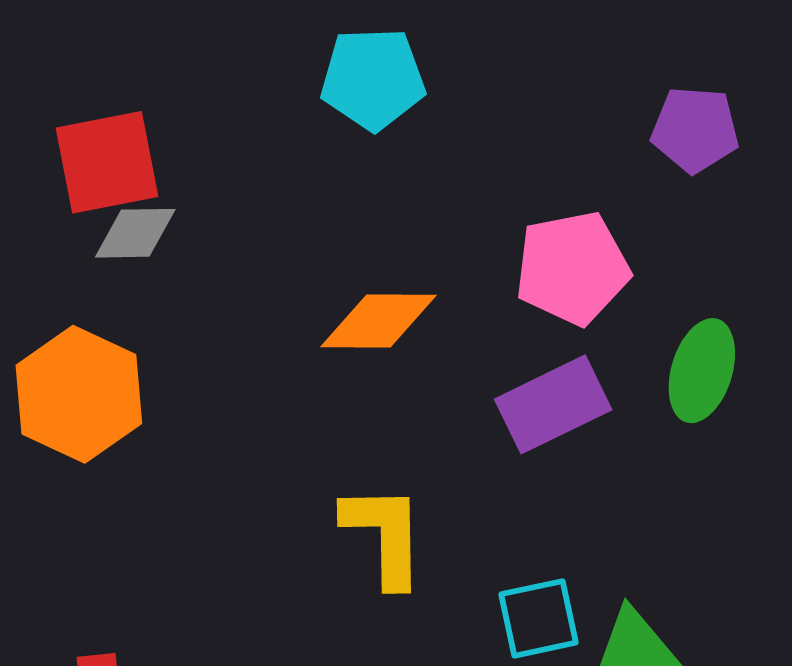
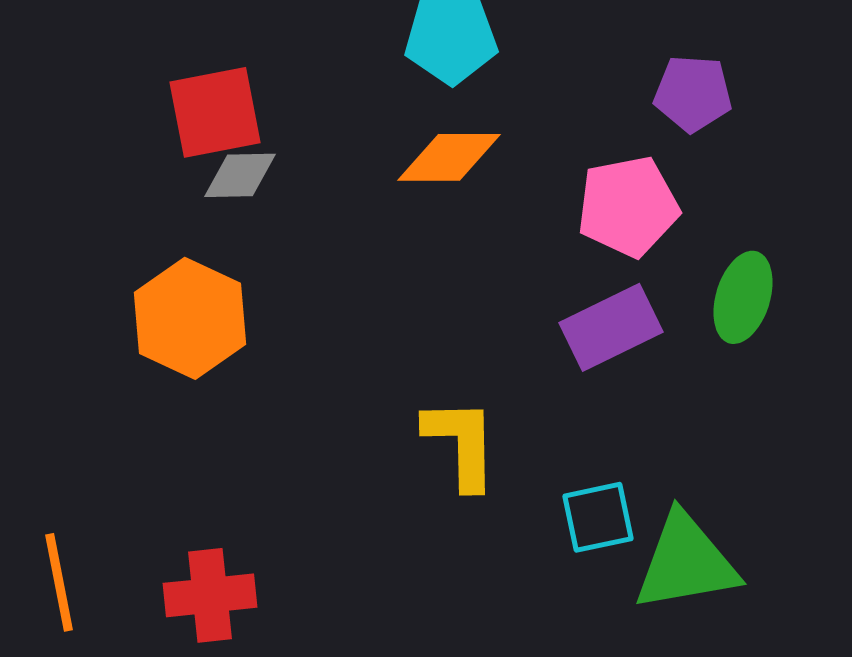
purple pentagon: (695, 130) -> (693, 93), moved
orange diamond: (379, 321) -> (449, 157), moved

